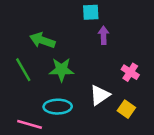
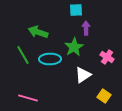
green star: (61, 70) -> (74, 47), moved, turned -30
cyan ellipse: (58, 107) -> (50, 59), moved
yellow square: (126, 109) -> (104, 96), moved

